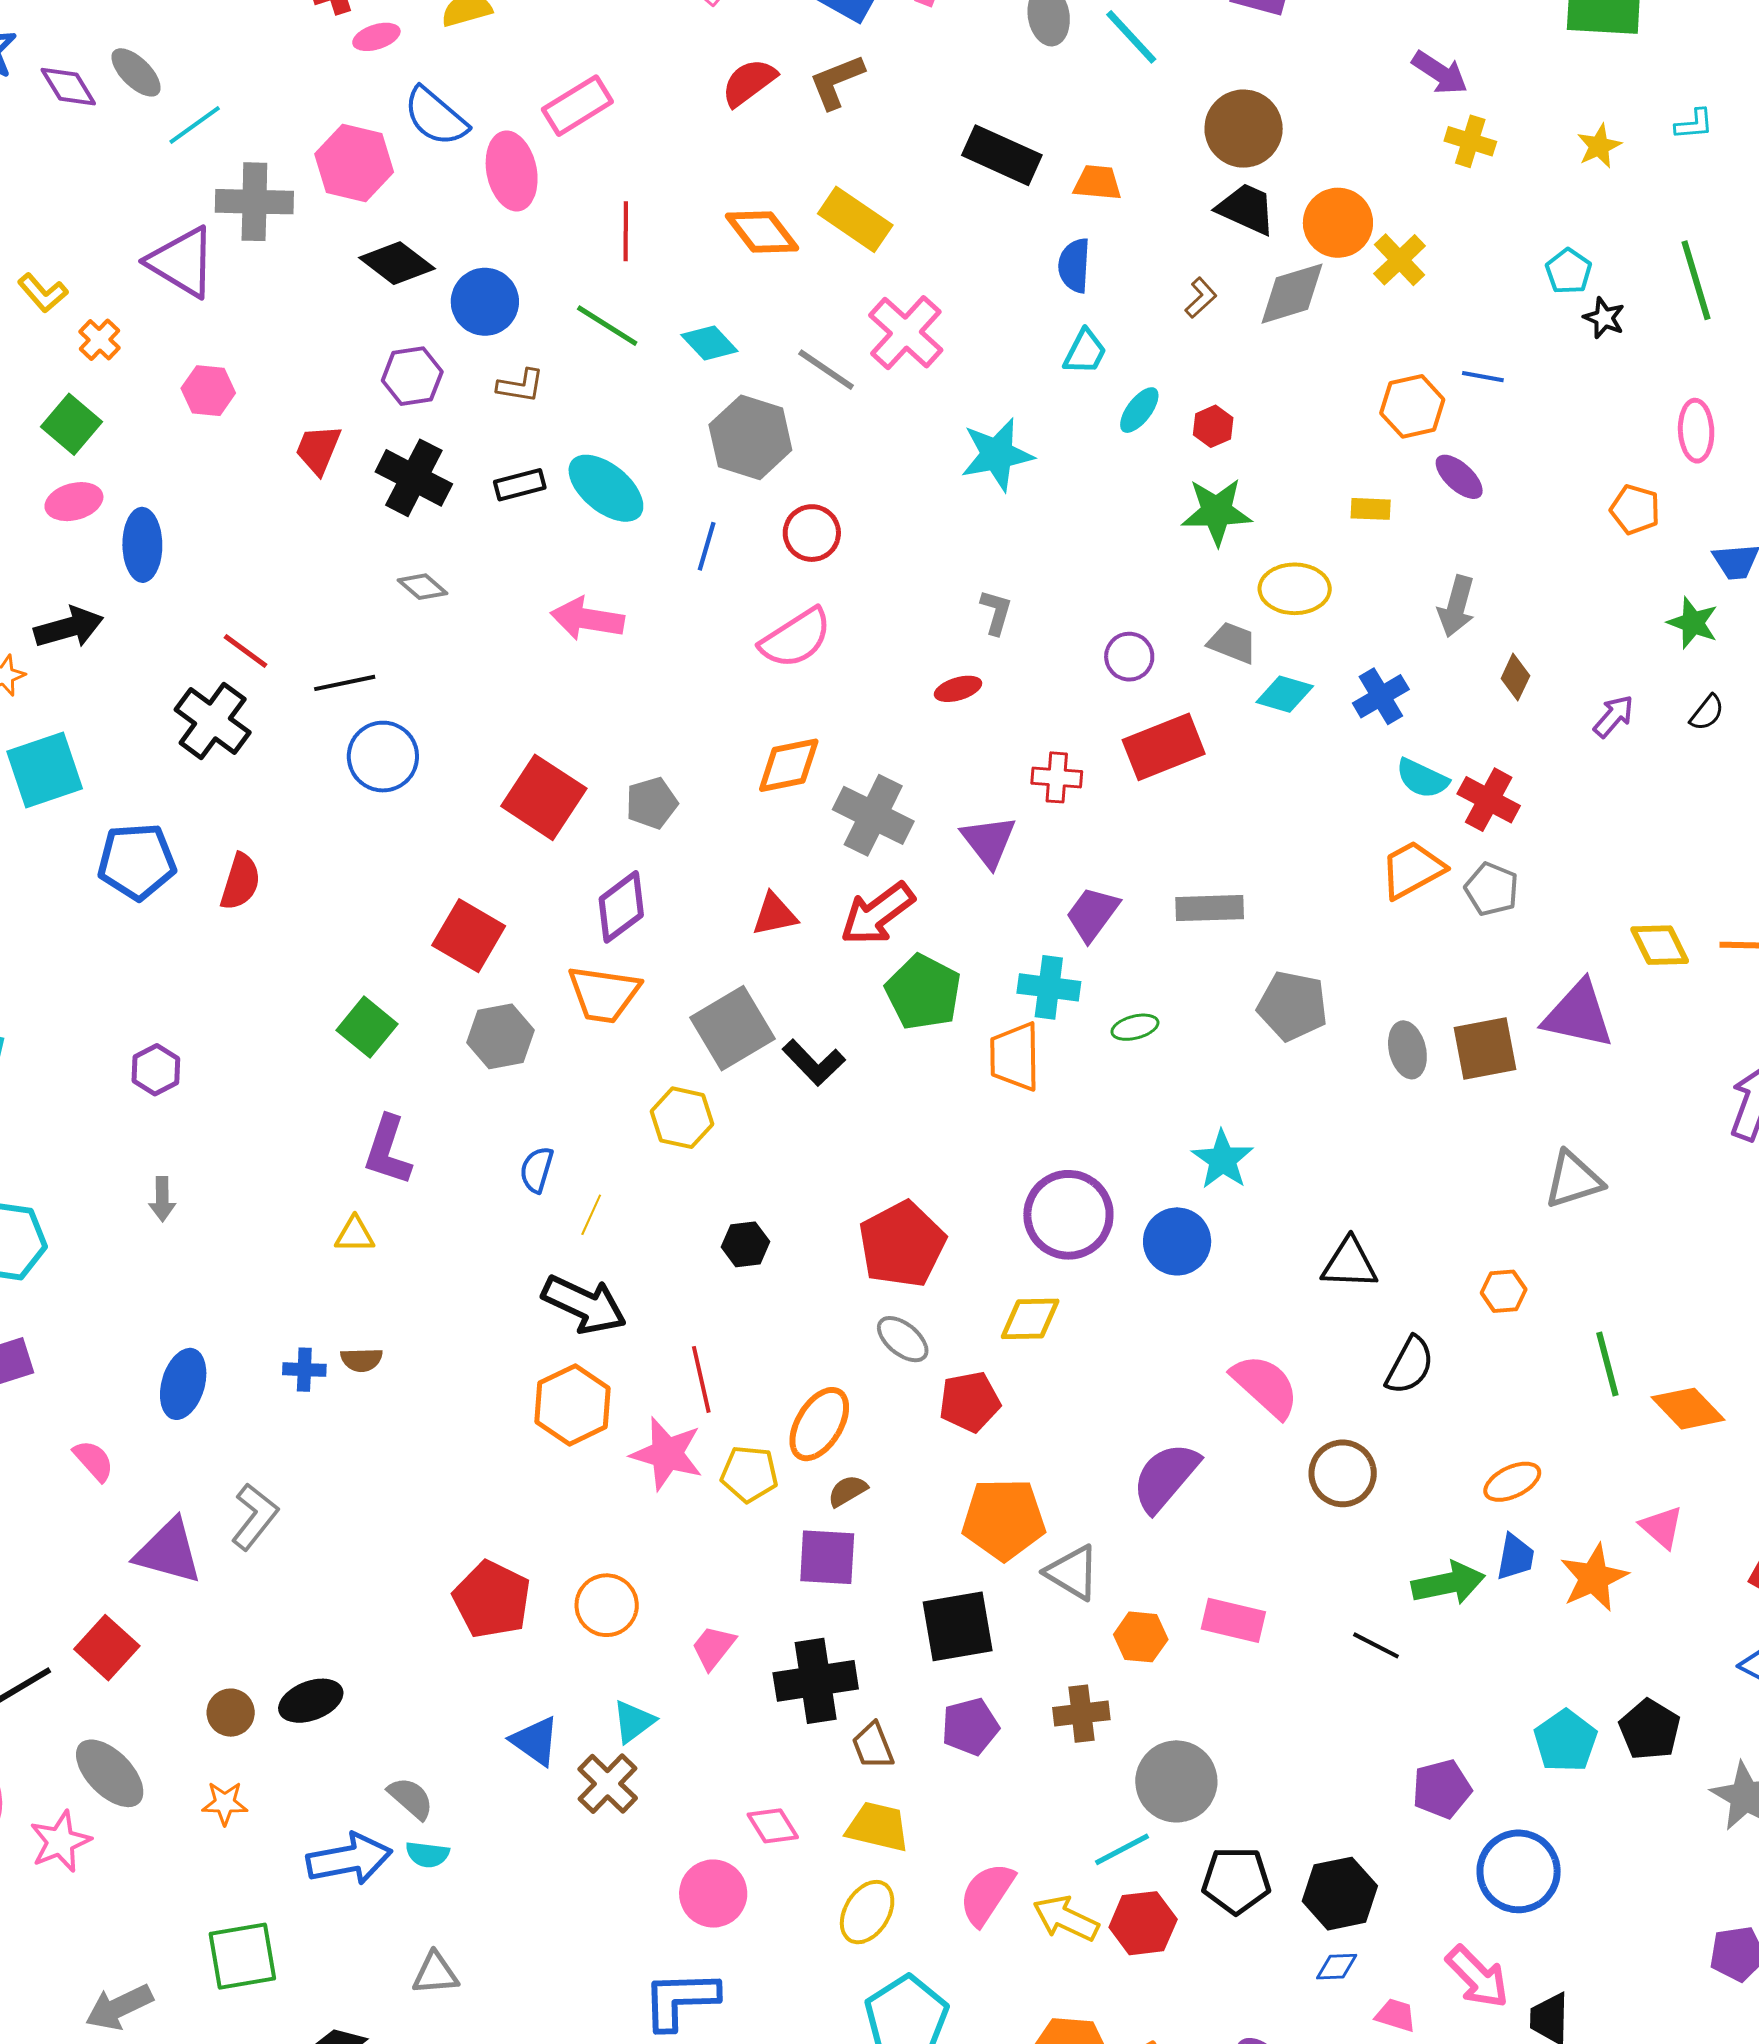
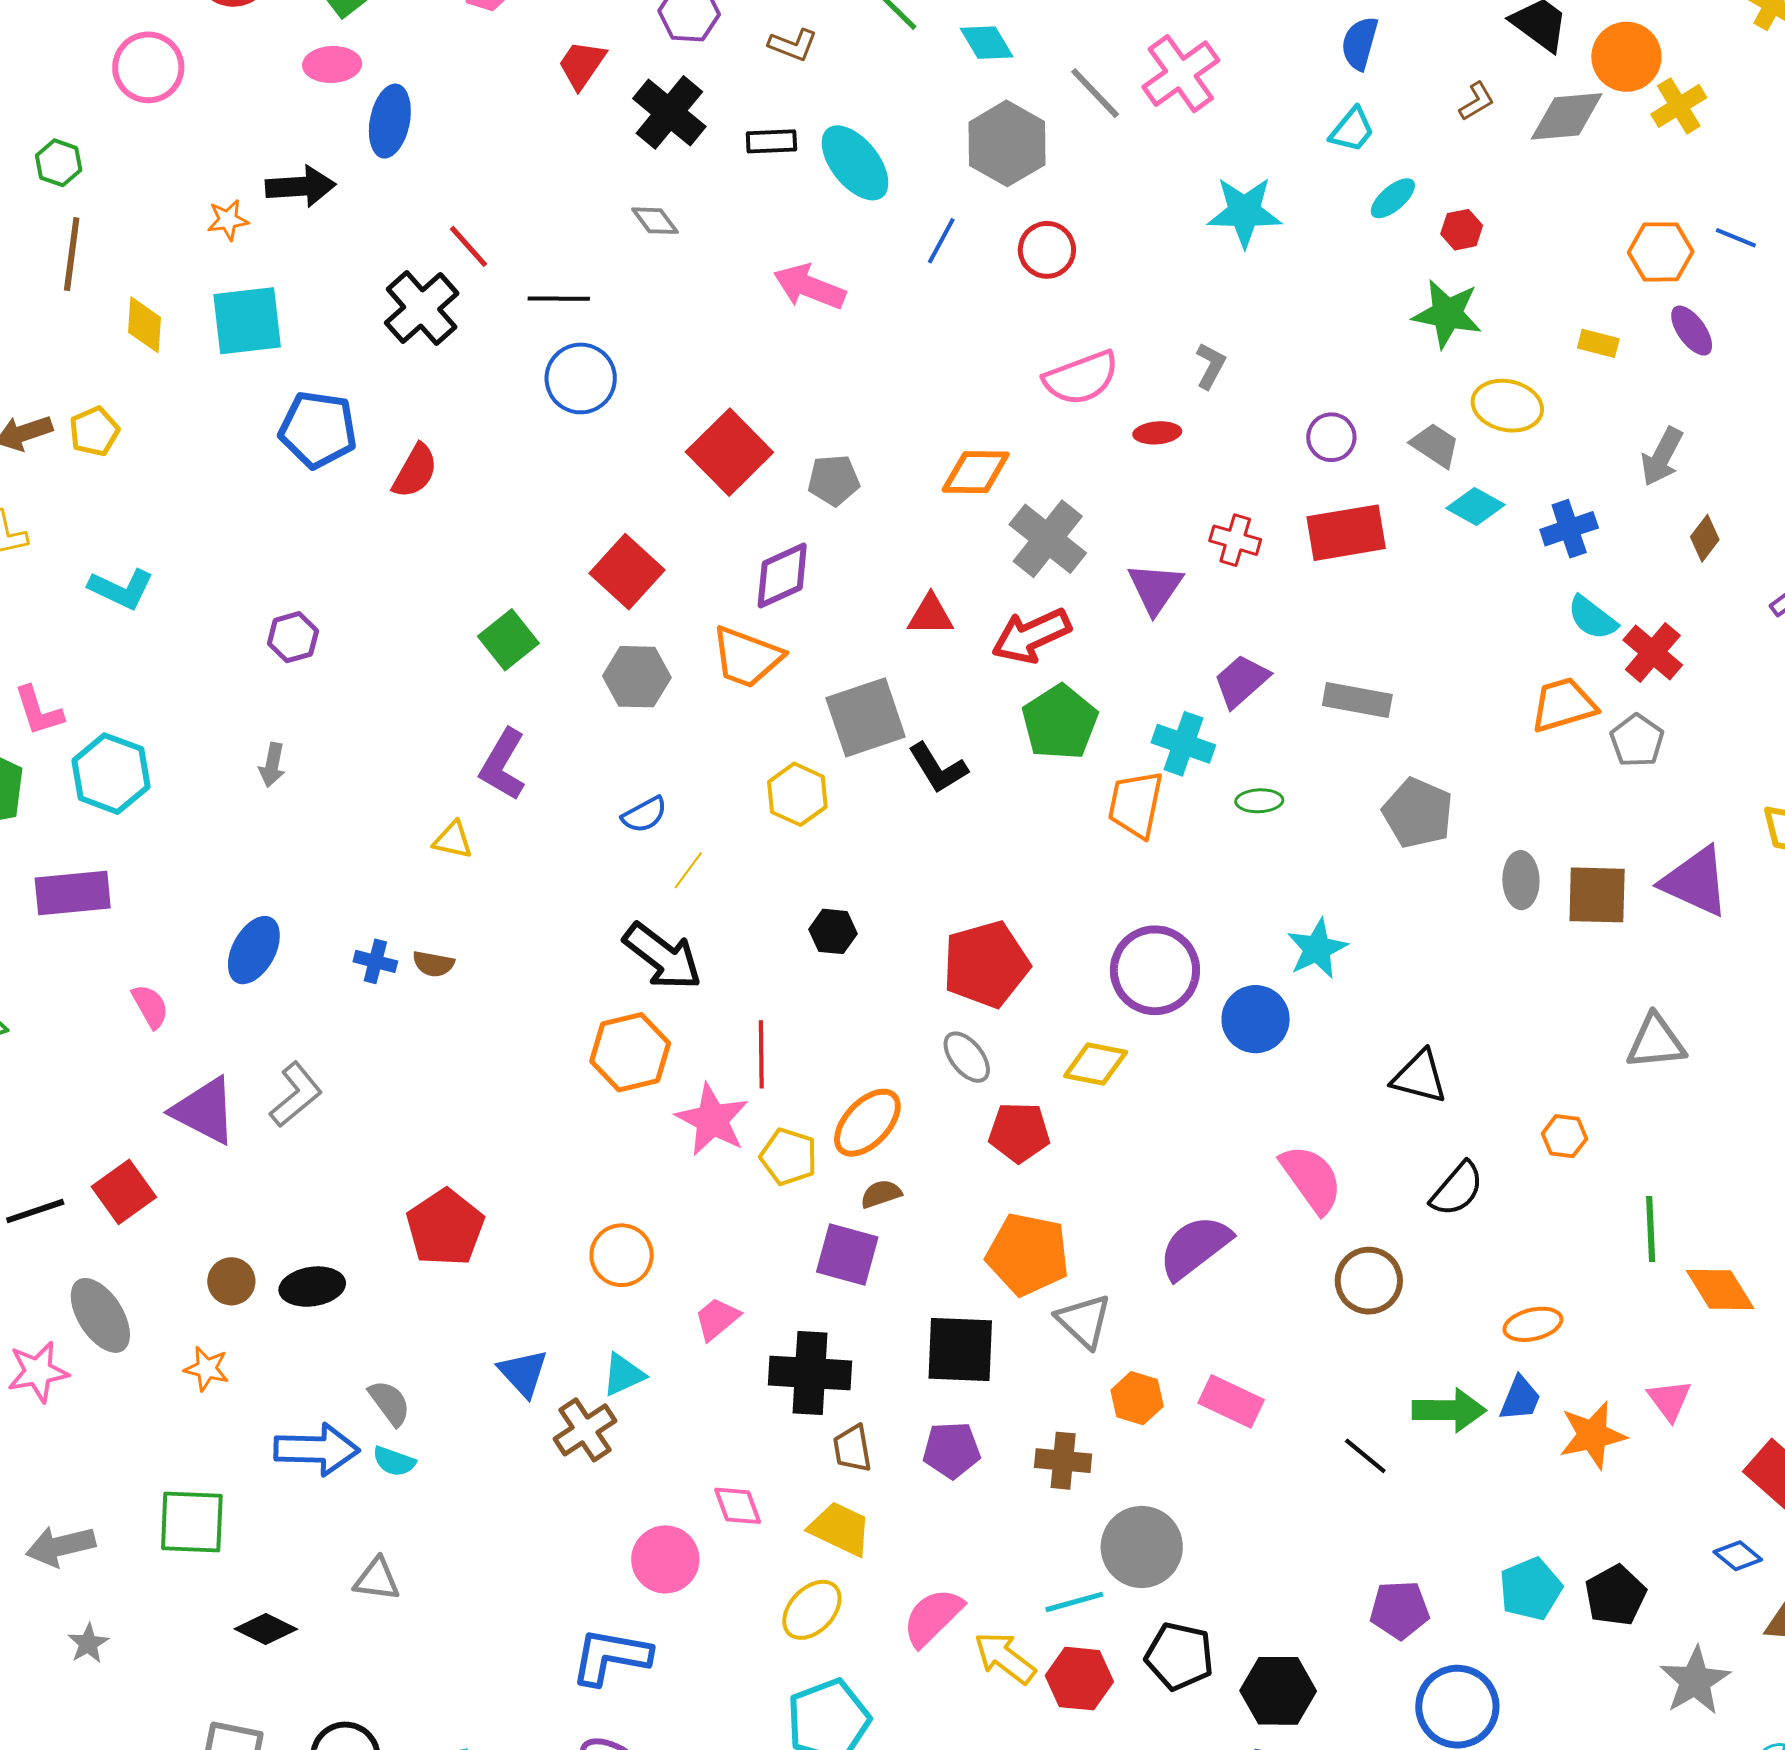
pink semicircle: (796, 638) -> (1081, 378), moved
blue semicircle: (537, 1170) -> (644, 815), turned -147
red pentagon: (492, 1600) -> (445, 1228), moved

